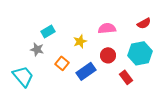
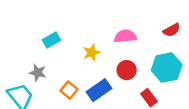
gray star: (37, 49) -> (38, 73), moved
orange square: (62, 63) -> (69, 90), moved

